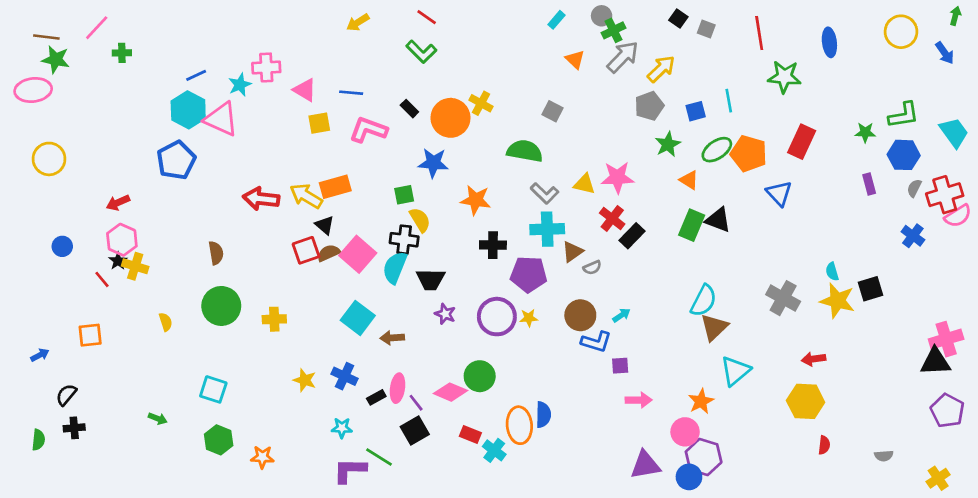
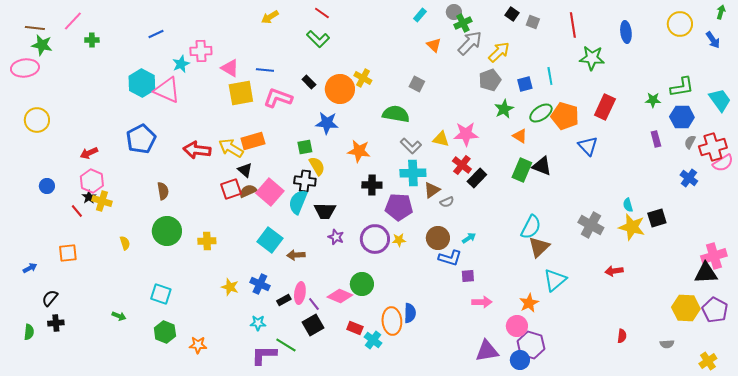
blue line: (196, 75) -> (156, 34), moved
yellow square: (319, 123) -> (241, 93), size x1.5
blue pentagon: (176, 160) -> (141, 139), moved
yellow hexagon: (806, 401) -> (686, 308), moved

